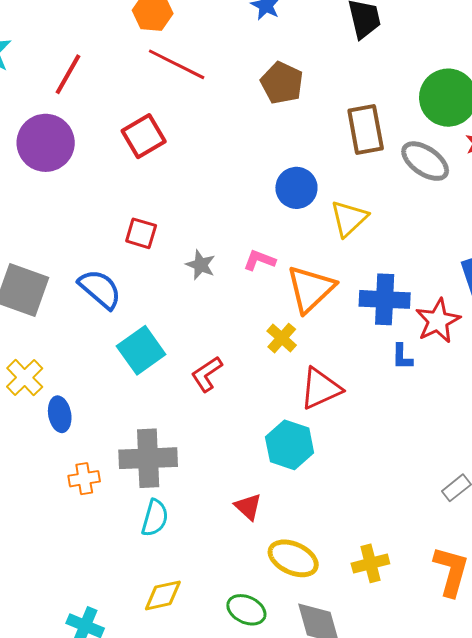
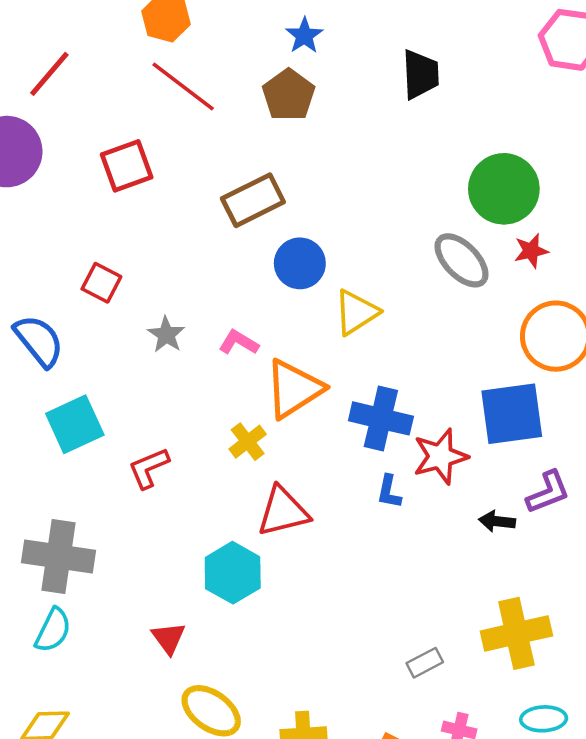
brown pentagon: (282, 83) -> (289, 95), moved
brown rectangle: (366, 129) -> (253, 200), moved, turned 63

